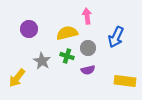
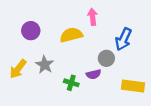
gray circle: (88, 48) -> (106, 58), moved
green cross: (67, 56) -> (71, 83), moved
yellow arrow: (17, 78) -> (18, 69), moved

